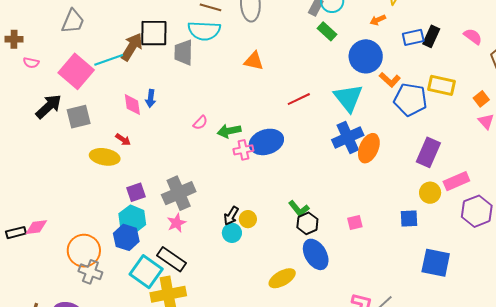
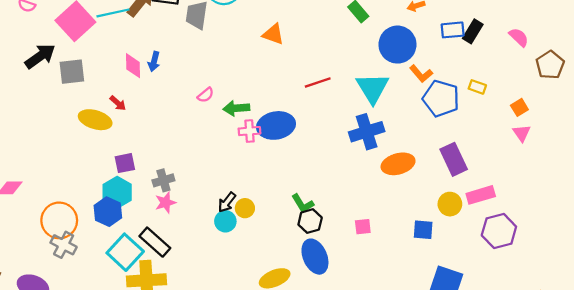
yellow rectangle: (441, 85) -> (477, 87), size x0.6
orange ellipse: (369, 148) -> (398, 164), moved, turned 44
purple rectangle: (428, 152) -> (454, 159), turned -56
gray cross: (179, 193) -> (163, 180), moved, size x0.6

